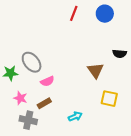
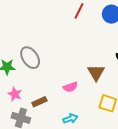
pink semicircle: (47, 81) -> (70, 87), moved

